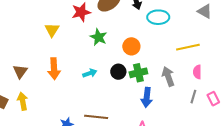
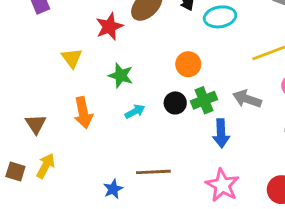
green star: (98, 37) -> (121, 75), moved
gray arrow: (168, 76) -> (247, 99), turned -42
yellow arrow: (23, 101) -> (46, 166), turned 48

